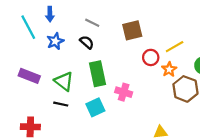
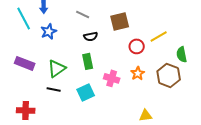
black semicircle: (87, 42) -> (91, 36), moved, turned 128
orange star: (169, 69) -> (138, 73), moved
green rectangle: (98, 74) -> (88, 61), size x0.7
green triangle: (64, 81) -> (57, 68), turned 48

